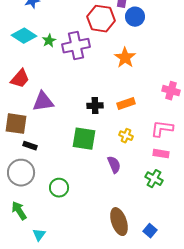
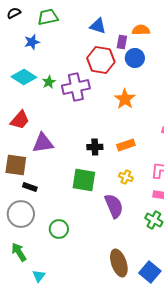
purple semicircle: (114, 165) -> (114, 206), size x1.4
blue square: (150, 231) -> (150, 272), size x1.5

